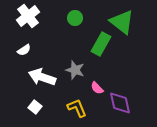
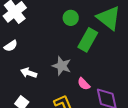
green circle: (75, 18) -> (71, 18), moved
white arrow: (42, 77) -> (29, 73), size x0.6

